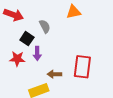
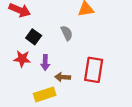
gray semicircle: (45, 26) -> (67, 33), moved
purple arrow: (37, 53) -> (45, 62), moved

